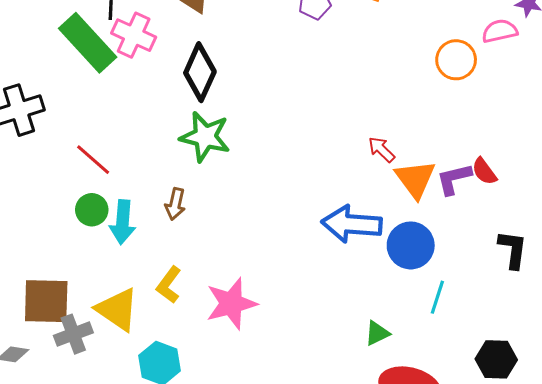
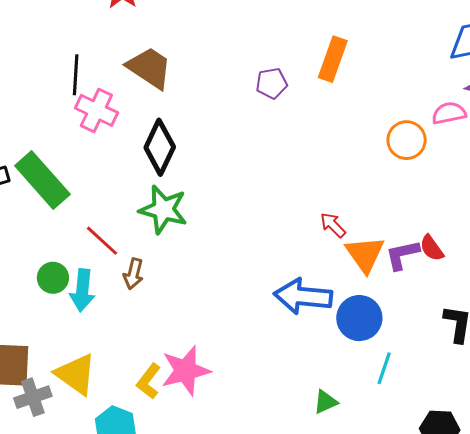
green rectangle: (88, 43) -> (42, 180), moved
red line: (93, 160) -> (102, 241), moved
yellow L-shape: (169, 285) -> (149, 381), moved

